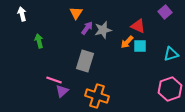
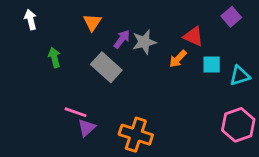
orange triangle: (76, 13) -> (92, 22), moved
cyan square: (140, 46) -> (212, 64), moved
gray rectangle: (85, 61) -> (106, 67), moved, turned -65

